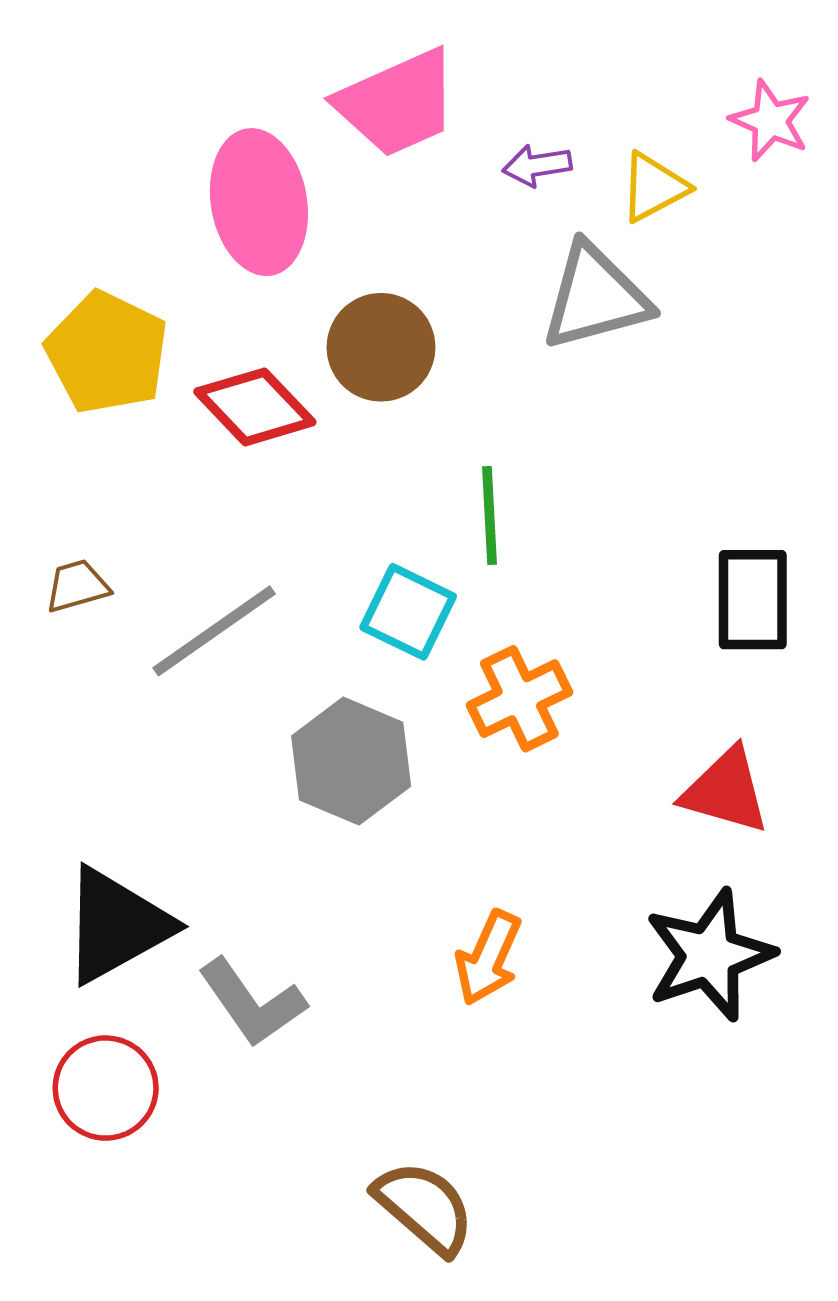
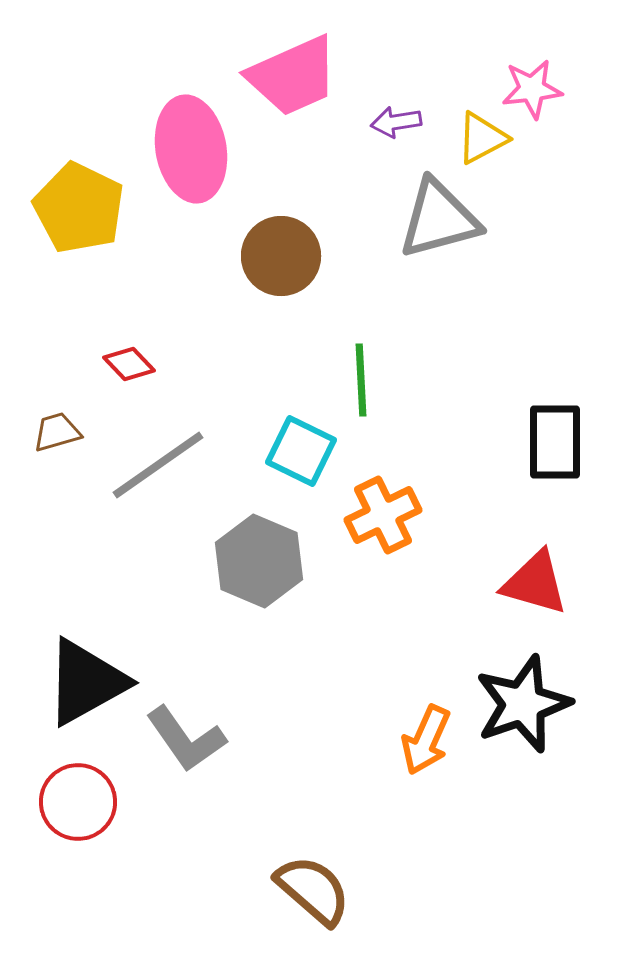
pink star: (770, 121) -> (532, 89), moved, turned -30
yellow pentagon: (107, 353) -> (79, 208), moved
red diamond: (255, 407) -> (129, 364), moved, size x0.6
orange arrow: (488, 958) -> (426, 740), moved

